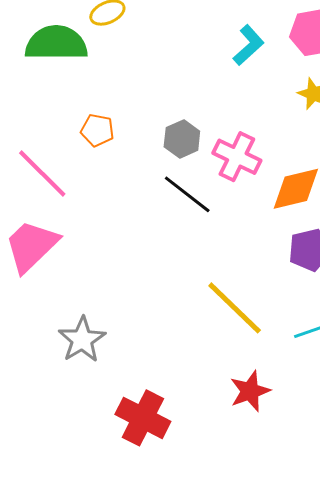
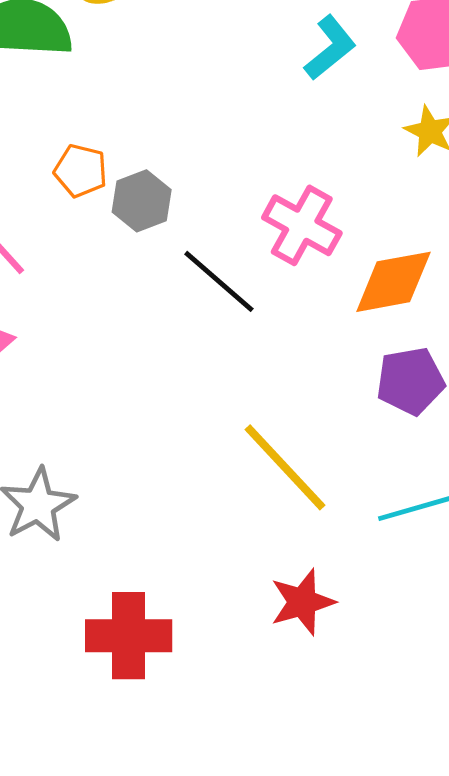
gray hexagon: (182, 139) -> (142, 201), moved
red cross: (143, 418) -> (129, 636), turned -30

